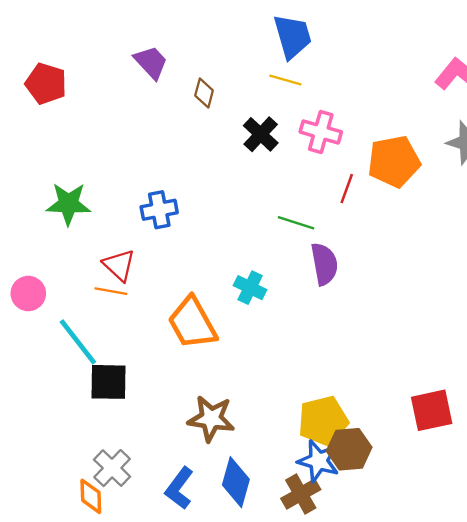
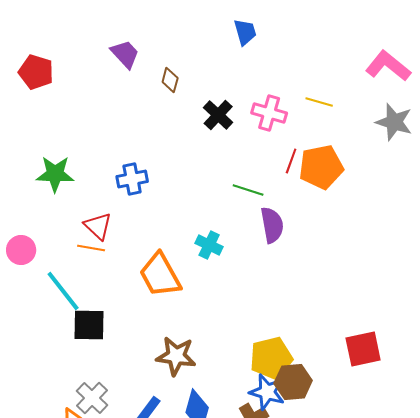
blue trapezoid: (292, 36) -> (245, 32), size x0.7
yellow line: (285, 80) -> (319, 102), moved
orange pentagon: (394, 161) -> (321, 167), moved

